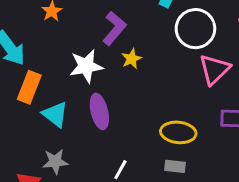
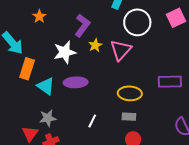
pink triangle: (214, 69) -> (121, 50), moved
purple ellipse: (99, 111) -> (76, 82), turned -75

